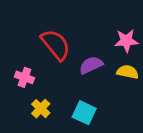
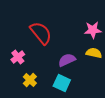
purple semicircle: (91, 65) -> (67, 60), moved
pink cross: (24, 77) -> (18, 57), turned 32

